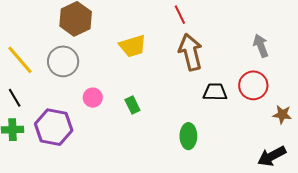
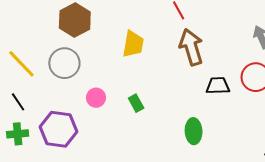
yellow trapezoid: (133, 46) -> (133, 44), turned -60

